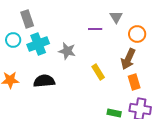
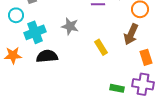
cyan cross: (38, 44) -> (35, 32), moved
orange rectangle: (134, 82) -> (146, 57), moved

